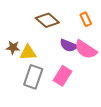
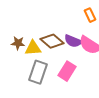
brown diamond: (47, 20) -> (52, 41), moved

